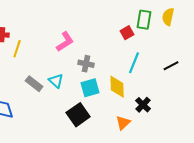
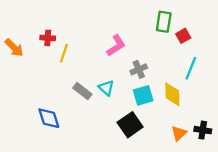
green rectangle: (144, 20) -> (164, 22), moved
gray cross: (86, 64) -> (139, 69), turned -35
black cross: (143, 105) -> (203, 130), moved, turned -35

